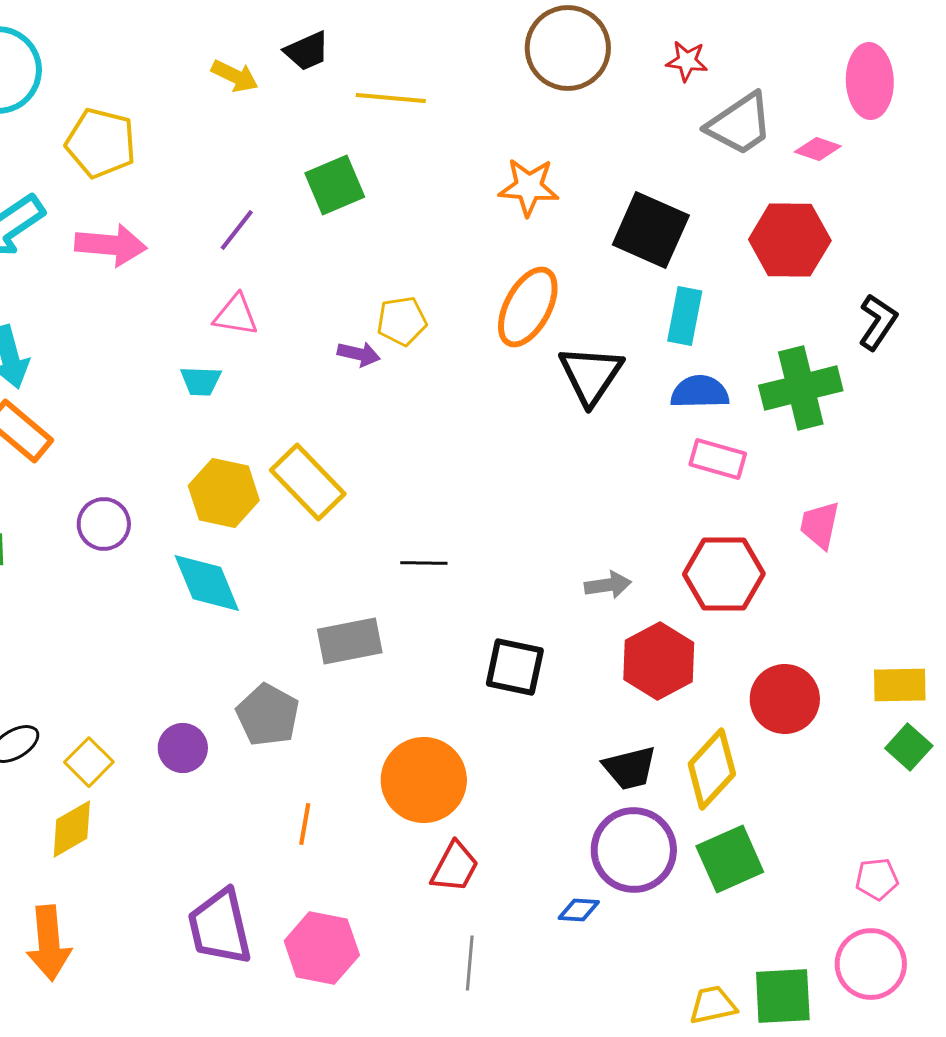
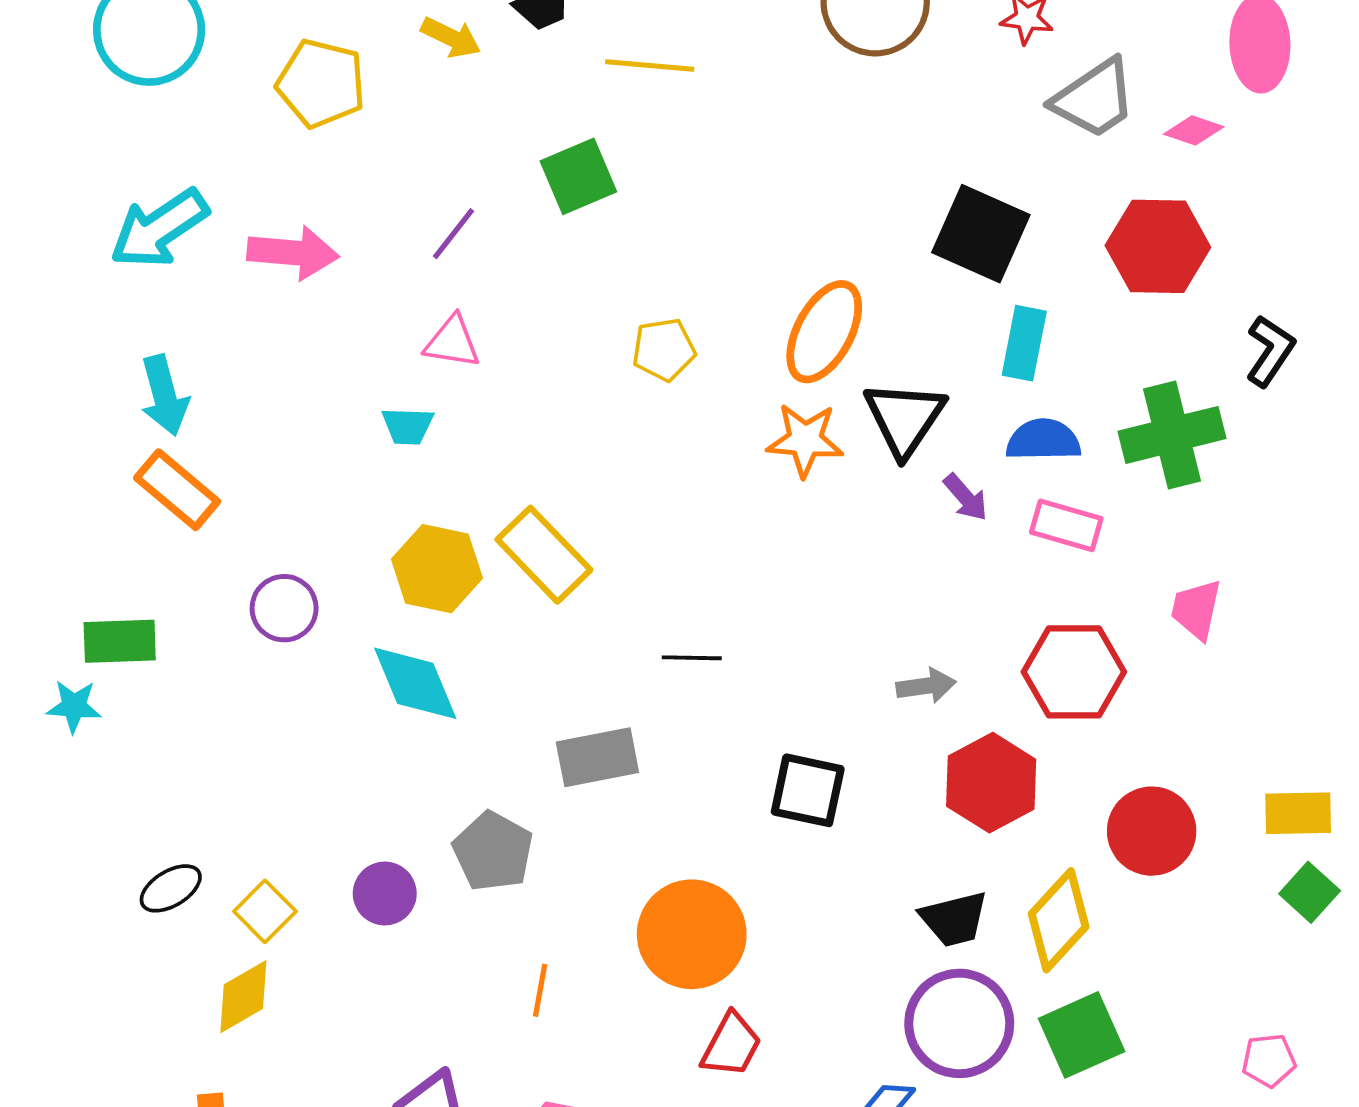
yellow pentagon: (101, 143) -> (321, 83), moved
orange star: (529, 187) -> (805, 440), moved
purple arrow: (359, 354) -> (966, 497), moved, turned 36

